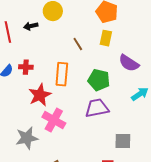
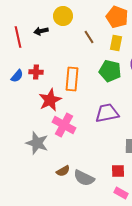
brown line: (78, 44) -> (89, 37), moved
green pentagon: (99, 80) -> (110, 71), moved
gray star: (27, 138) -> (37, 143), turned 30

